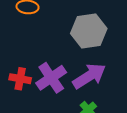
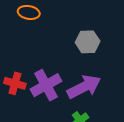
gray hexagon: (89, 31) -> (88, 42), size x0.7

